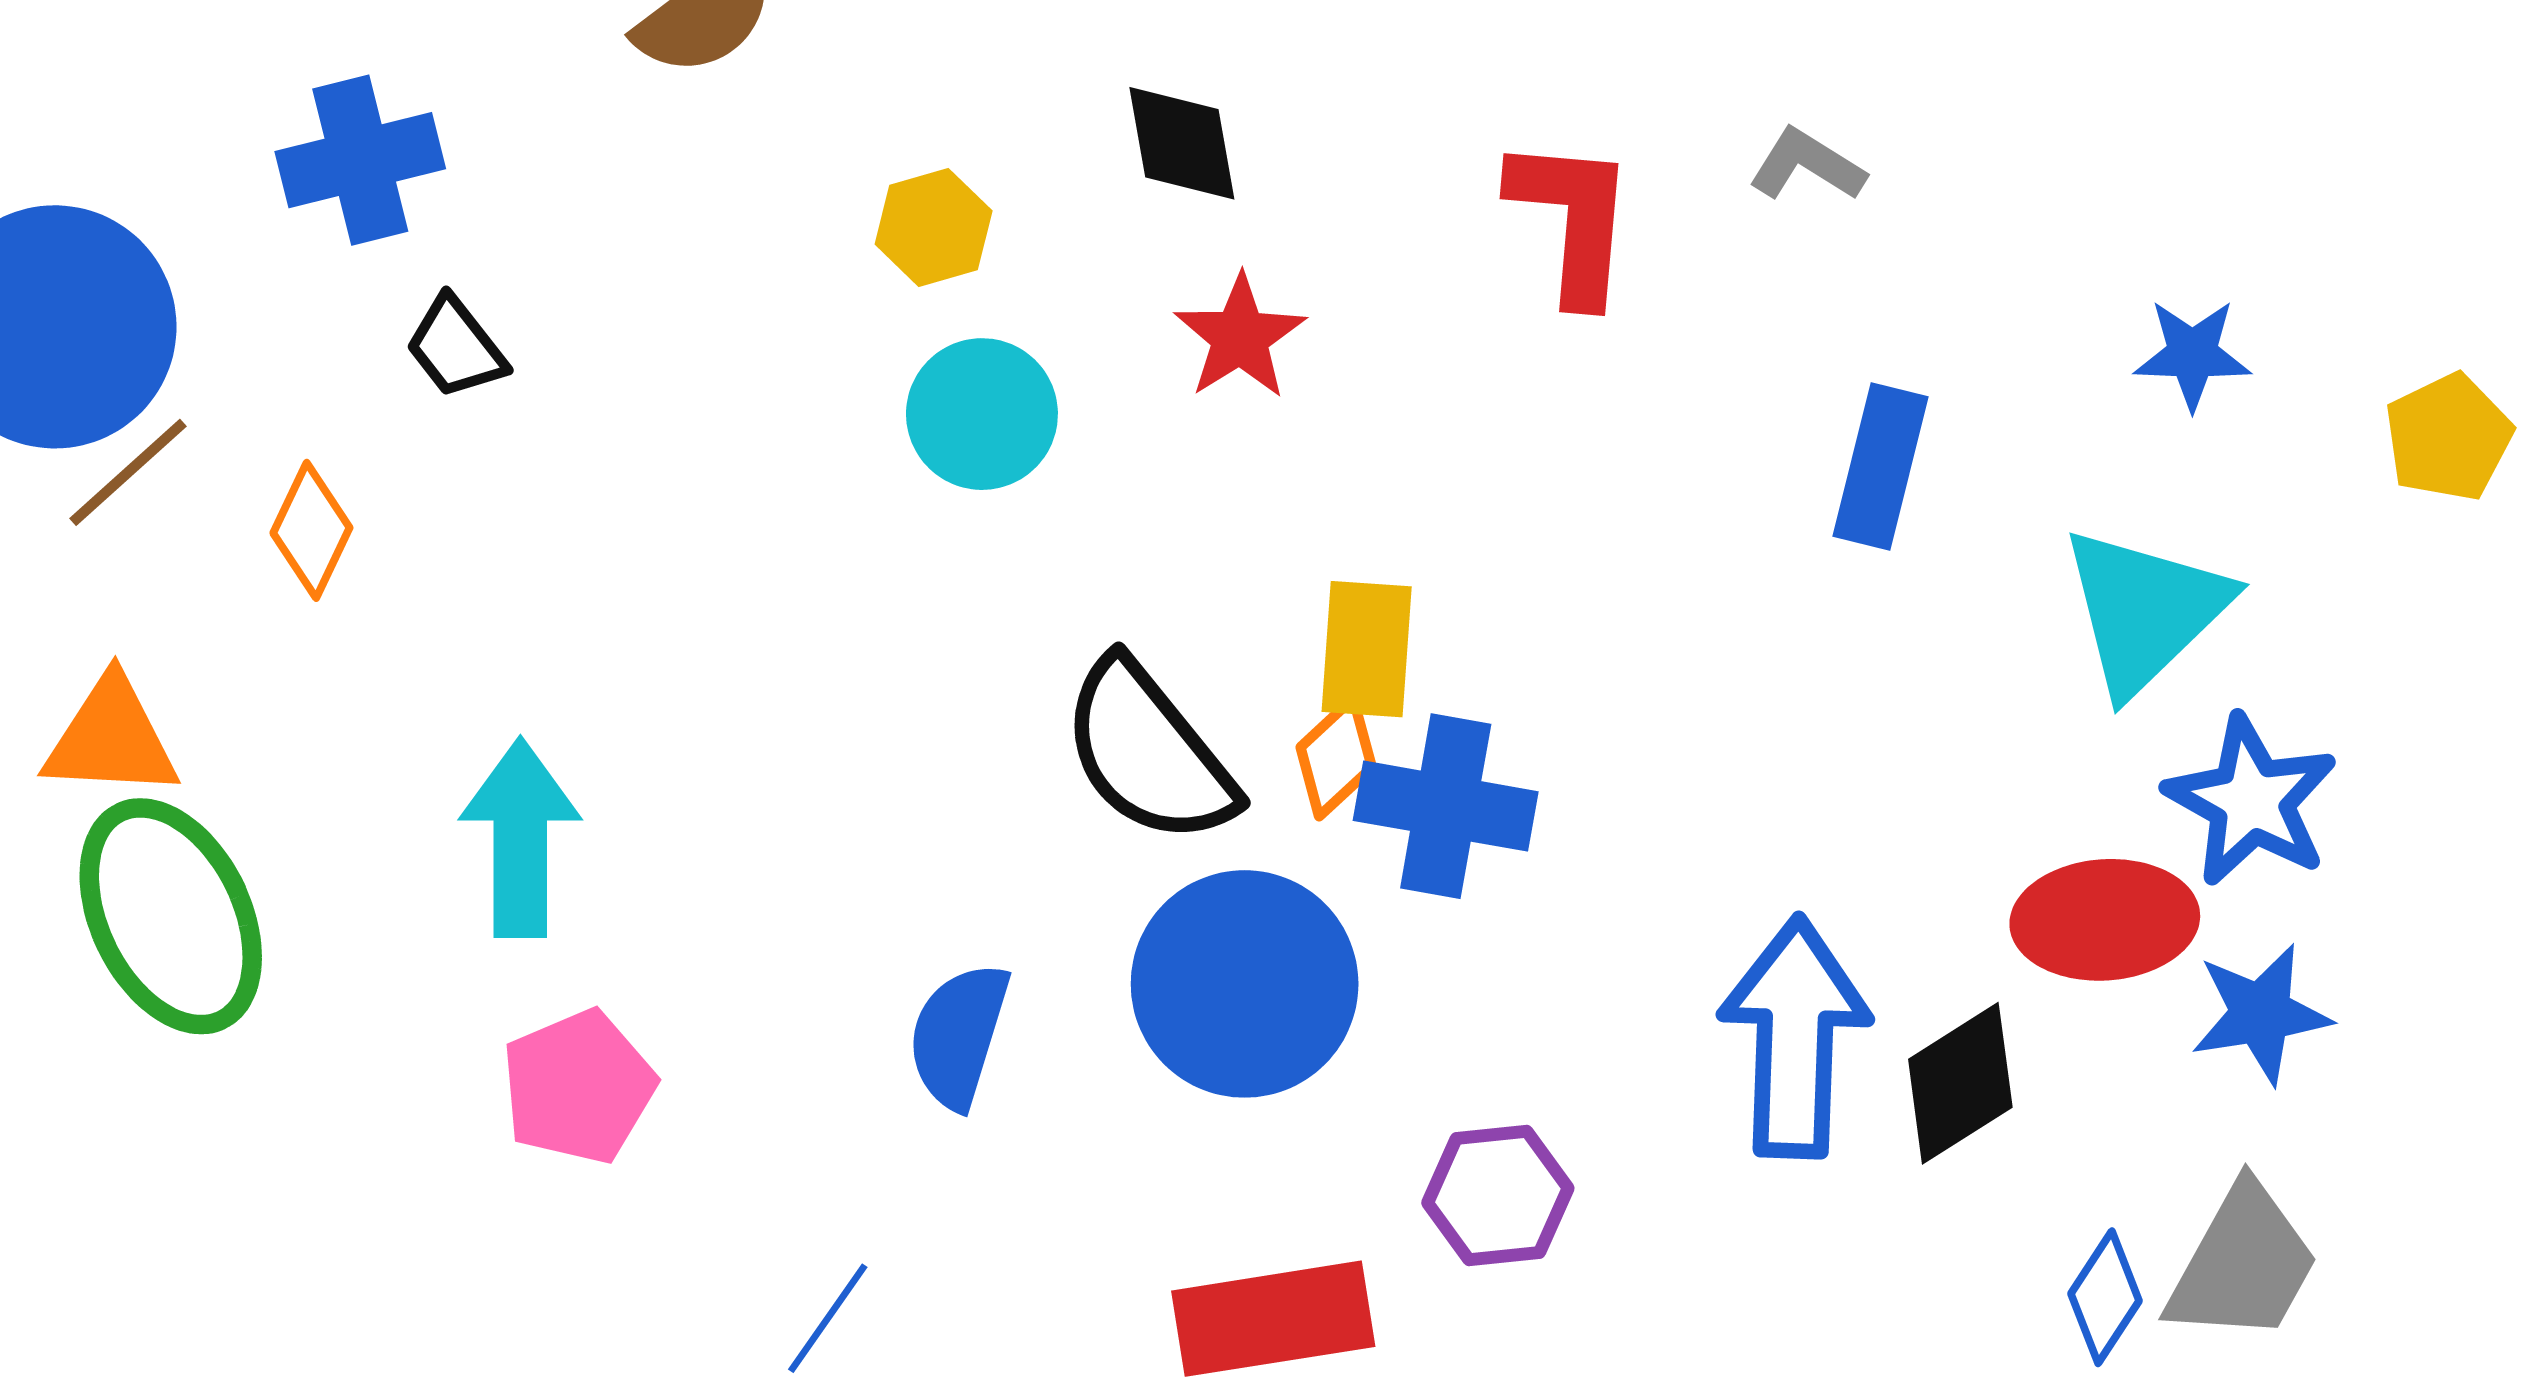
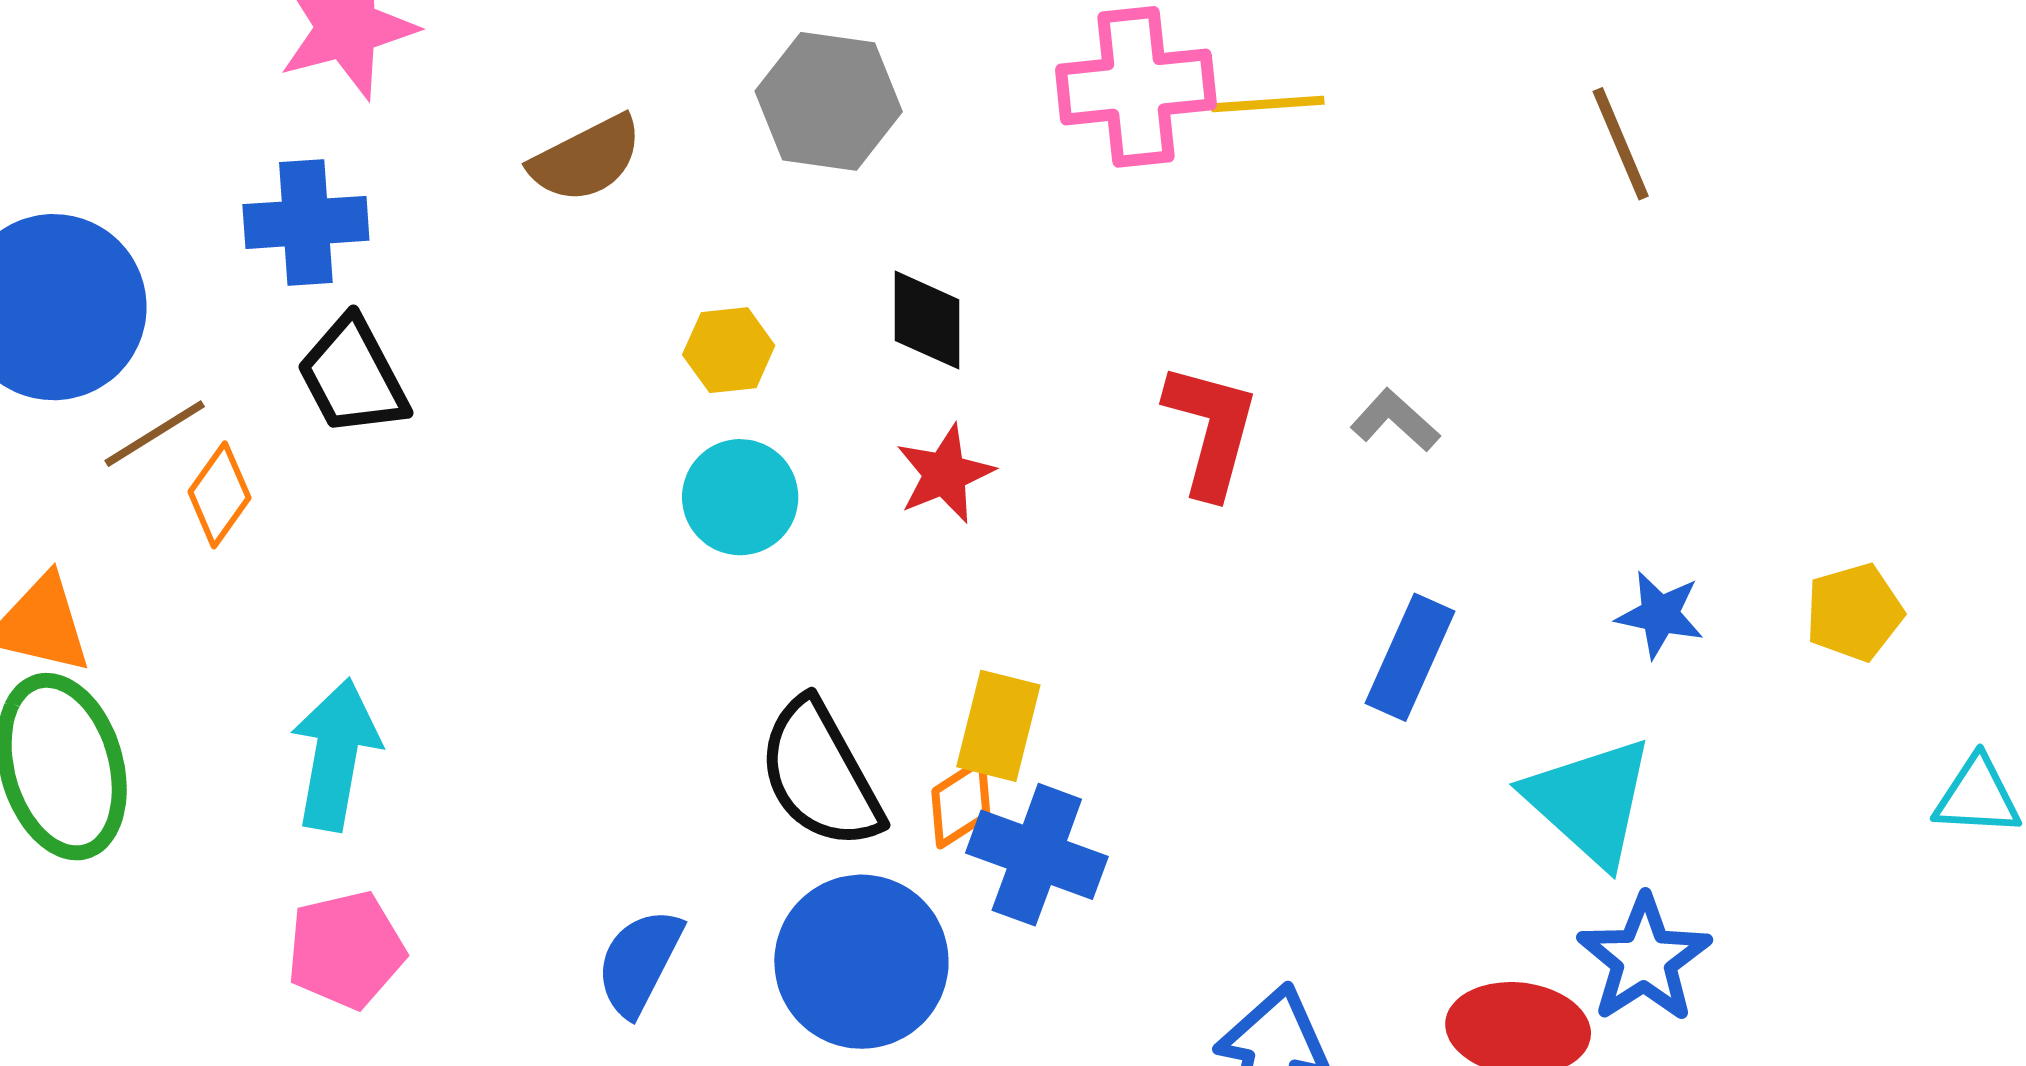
black trapezoid: (456, 347) -> (353, 376), size x1.5
yellow pentagon: (2448, 437) -> (1854, 612), moved
brown line: (128, 472) -> (155, 434), moved
cyan triangle: (2145, 610) -> (1590, 801), turned -44

